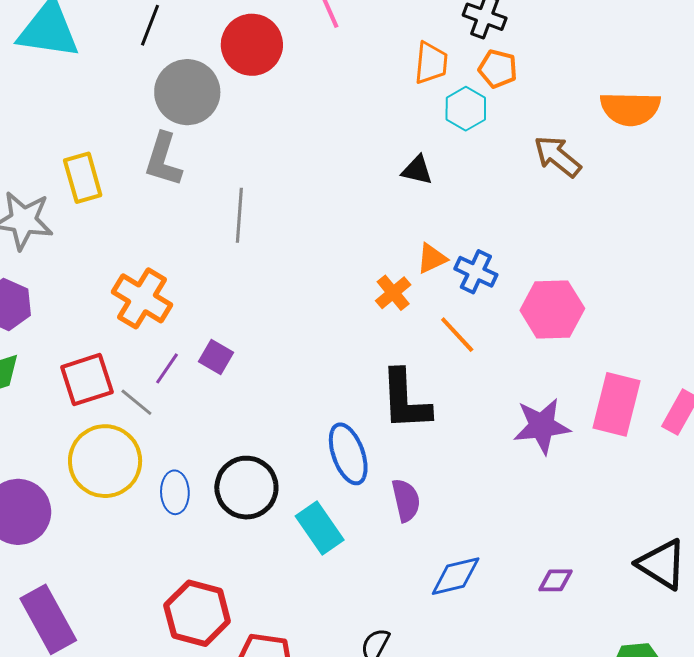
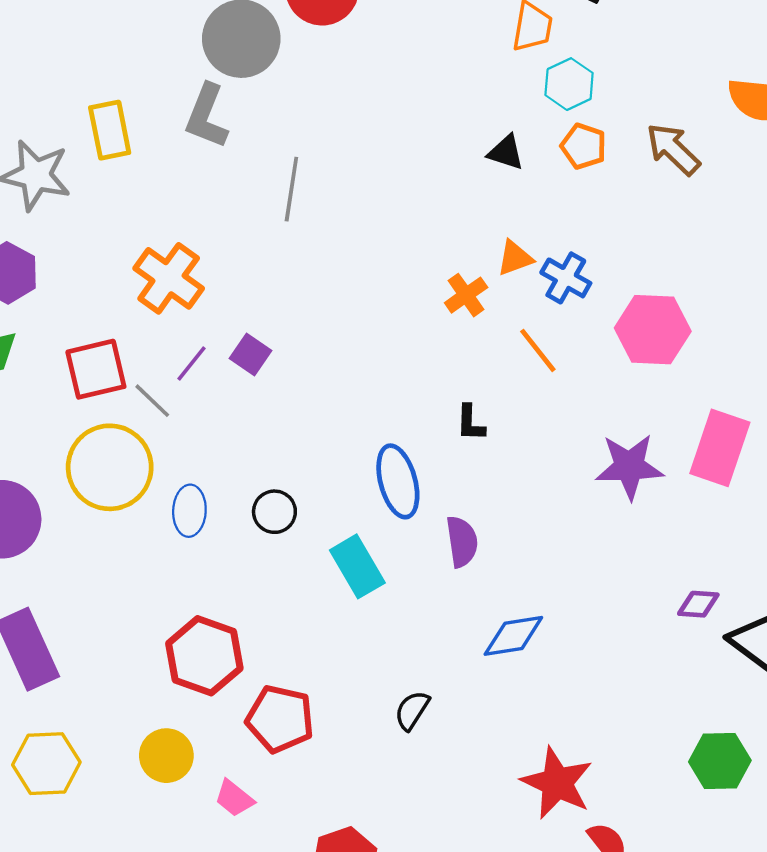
orange pentagon: (498, 69) -> (584, 146), moved
black L-shape: (405, 400) -> (470, 423), size x0.5
black circle: (246, 488) -> (274, 512), size x0.6
purple diamond: (555, 580) -> (698, 604), moved

